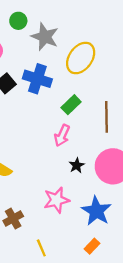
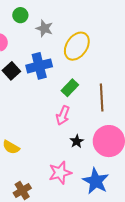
gray star: (45, 37) -> (44, 28), size x0.7
blue cross: (37, 79) -> (39, 66), turned -30

